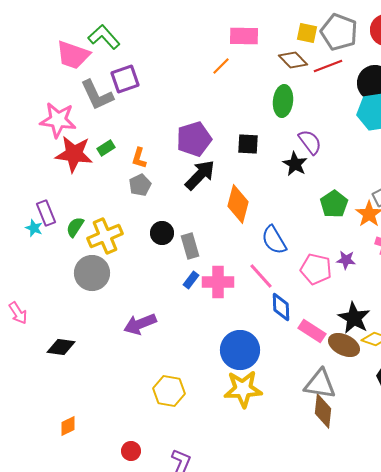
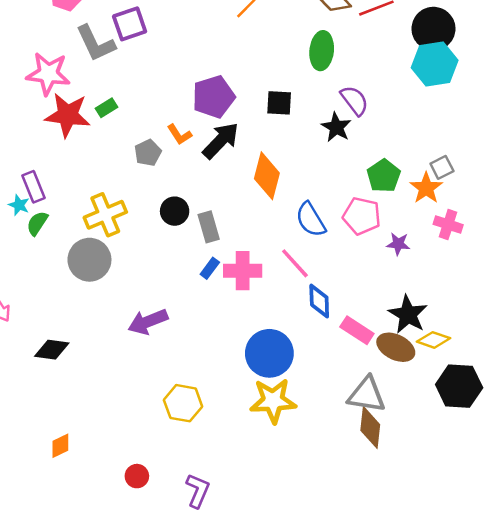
orange L-shape: (139, 158) -> (179, 135), moved, turned -50
green semicircle: (75, 227) -> (37, 223), moved
pink pentagon: (316, 269) -> (362, 216), moved

